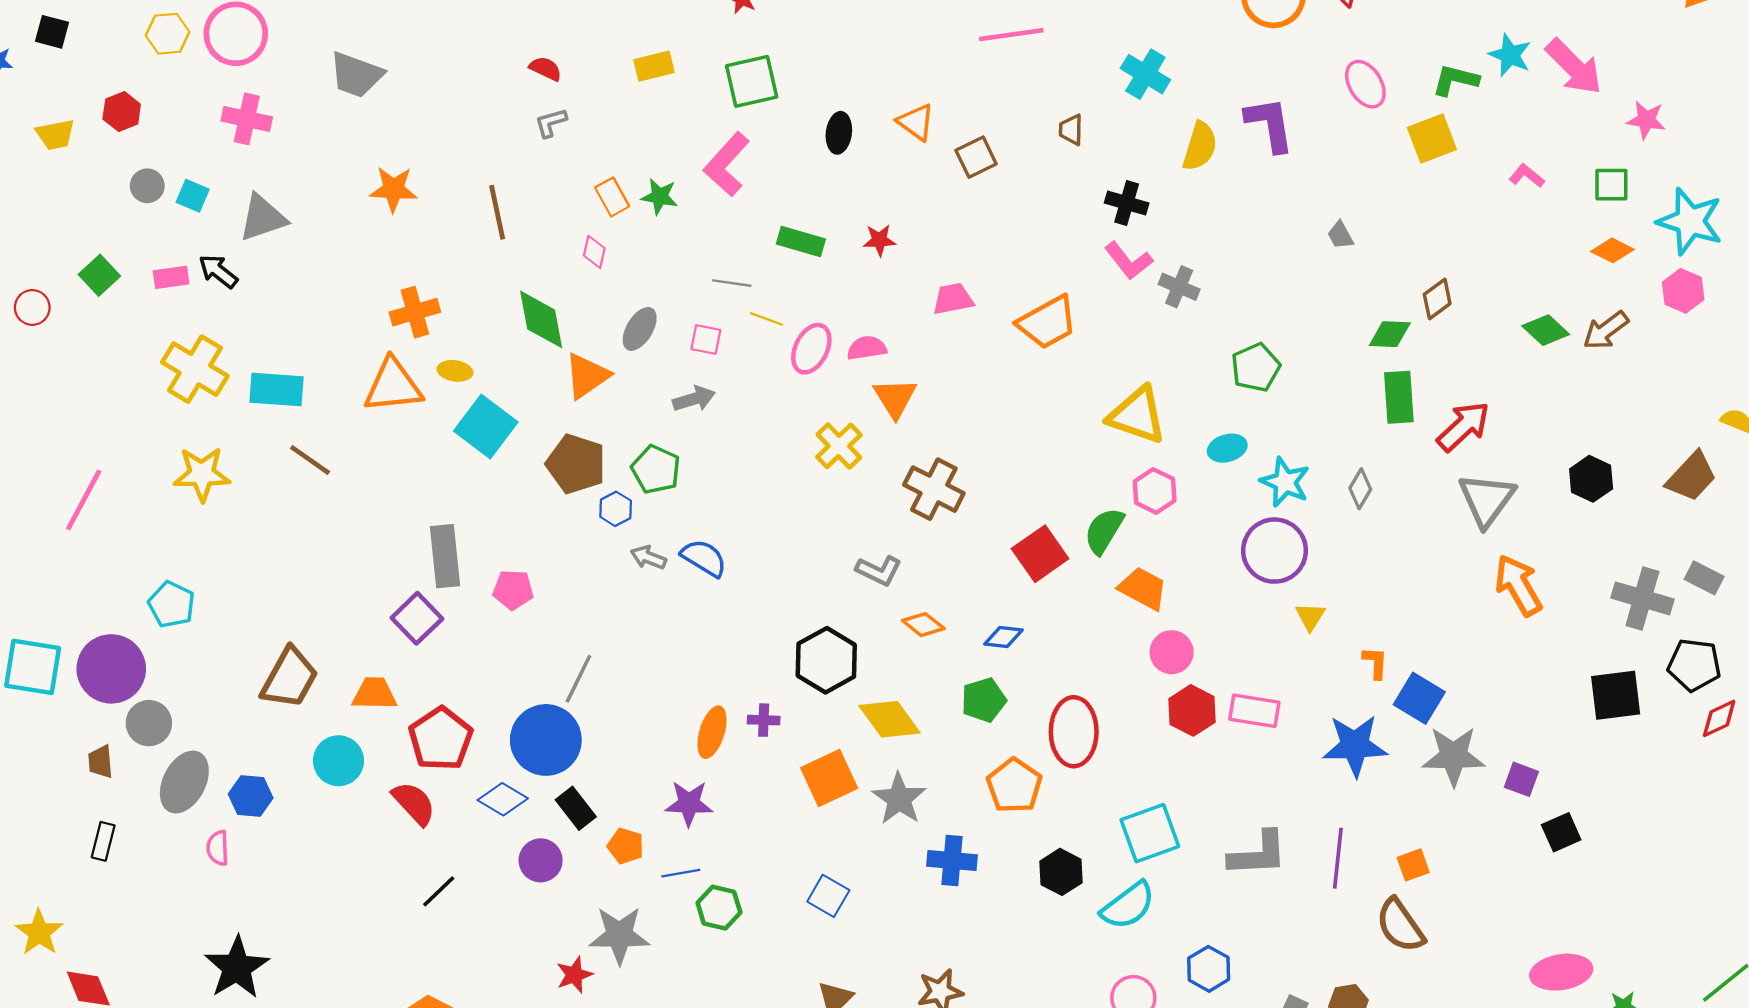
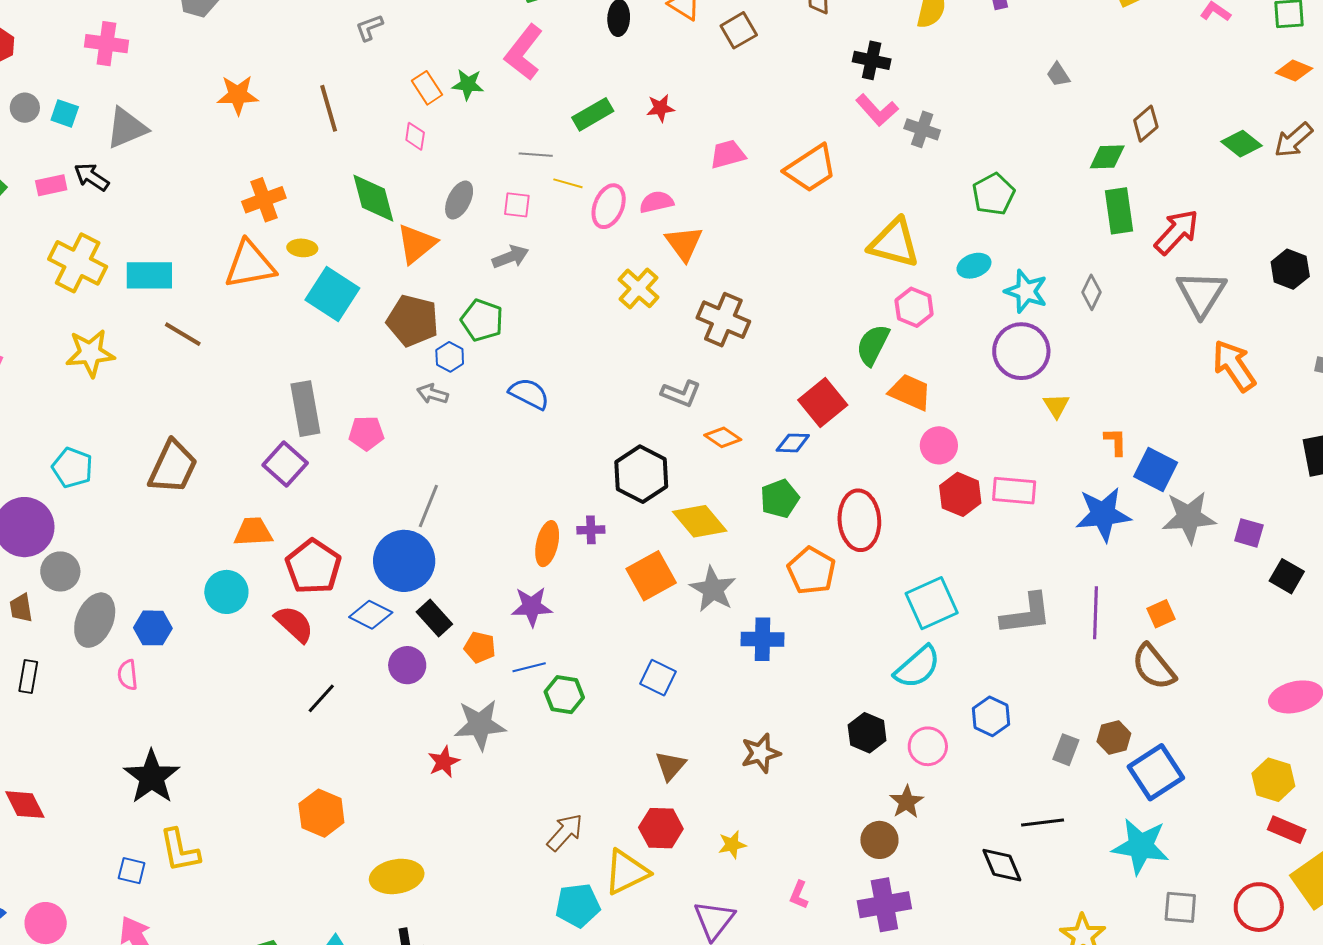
green rectangle: (801, 242) -> (593, 114), turned -42
red square: (1040, 554) -> (823, 403), moved
gray arrow: (648, 557) -> (433, 394), moved
brown trapezoid: (290, 678) -> (173, 467), moved
black square: (1561, 832) -> (1287, 576), turned -32
black hexagon: (1061, 872) -> (867, 733), moved

